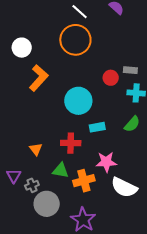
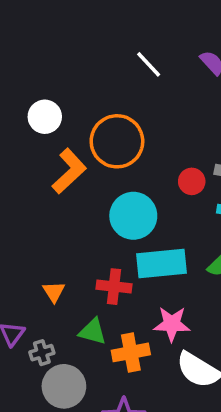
orange circle: (75, 40) -> (117, 141), moved
cyan rectangle: (97, 127) -> (161, 264), size x1.8

